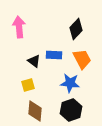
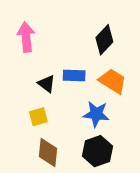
orange trapezoid: (82, 59) -> (113, 81), turned -30

